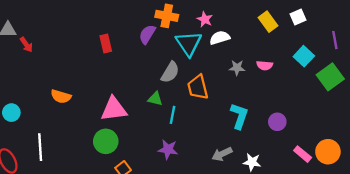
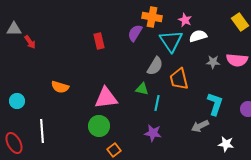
pink semicircle: (265, 65) -> (237, 60), size x1.5
gray arrow: (222, 154) -> (200, 126), moved

